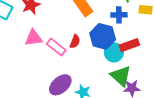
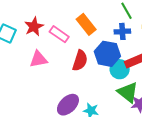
red semicircle: (75, 42) -> (80, 61), size x1.5
pink rectangle: (56, 47) -> (59, 34), moved

